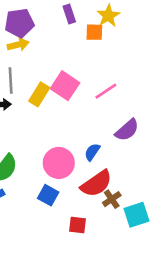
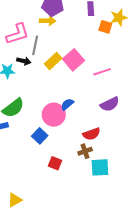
blue semicircle: (92, 152) -> (67, 104), moved
red semicircle: (96, 184) -> (91, 134), moved, size x0.7

